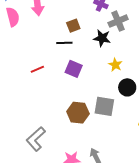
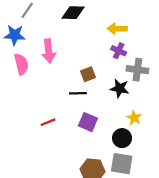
gray cross: (118, 21) -> (137, 70), turned 30
black circle: (127, 87) -> (122, 138), moved

